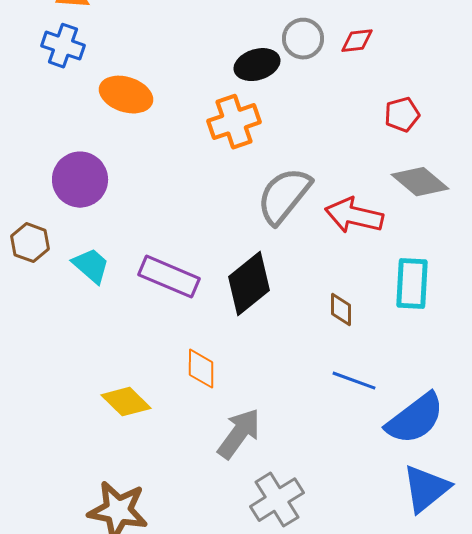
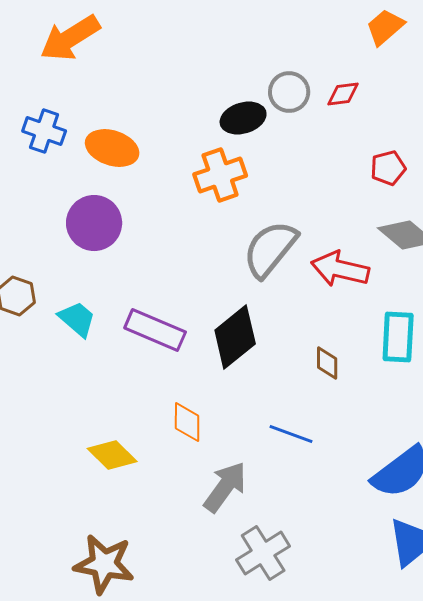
blue cross: (63, 46) -> (44, 131), moved
purple circle: (80, 180) -> (94, 223), moved
blue line: (354, 381) -> (291, 434), moved

